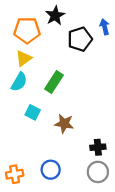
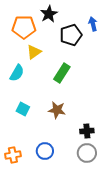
yellow triangle: (24, 58) -> (34, 52), moved
green rectangle: (54, 82) -> (62, 73), moved
cyan square: (33, 112) -> (23, 109), moved

